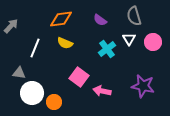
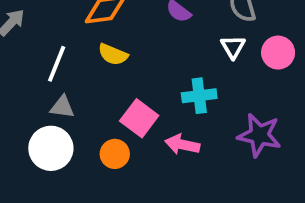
cyan cross: (107, 49) -> (199, 96), moved, turned 30
gray triangle: (19, 73) -> (62, 107), moved
orange circle: (54, 102) -> (115, 154), moved

